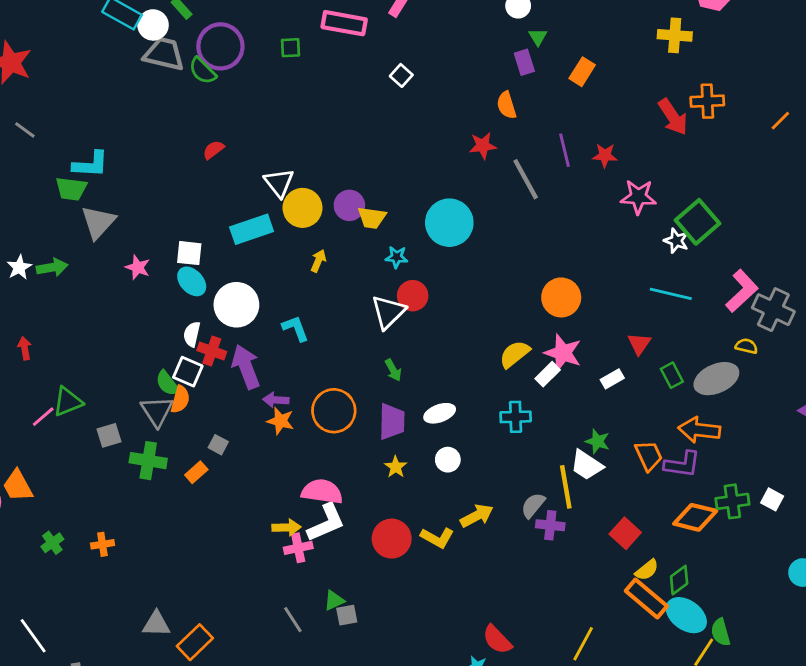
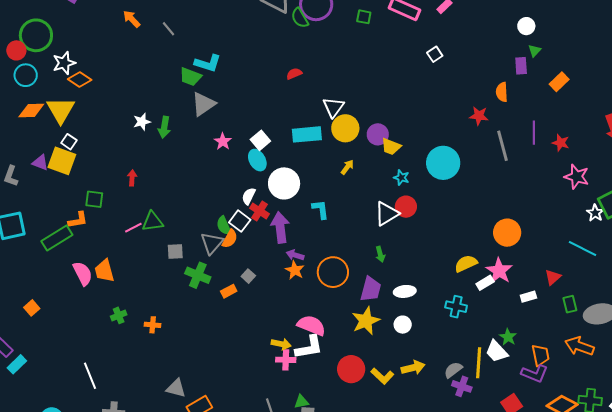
white square: (189, 253) -> (260, 140), turned 30
green arrow: (52, 267) -> (164, 127), turned 95
purple L-shape: (682, 464) -> (535, 374), moved
yellow star: (396, 467) -> (366, 321), size x1.8

